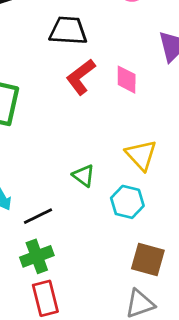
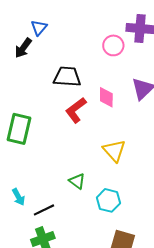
pink diamond: (127, 80) -> (106, 97), moved
yellow triangle: (141, 155) -> (114, 151), moved

